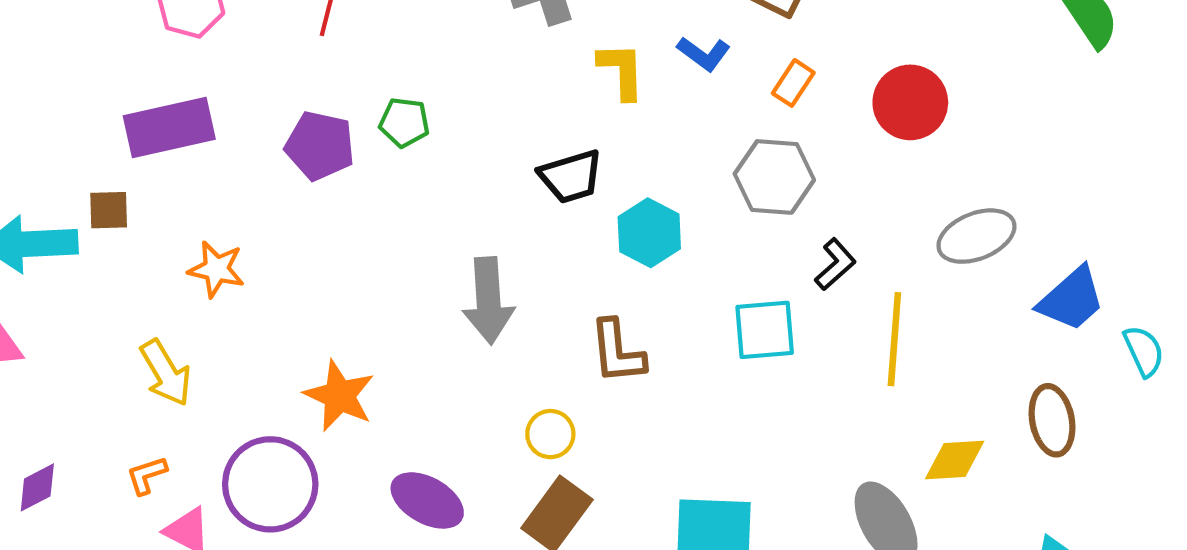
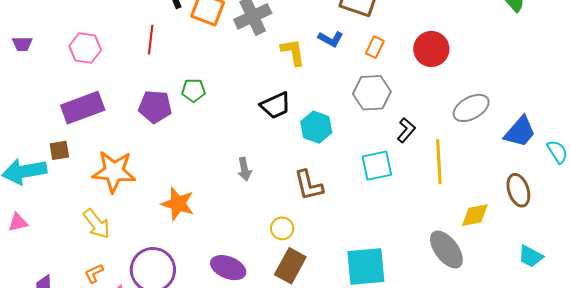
orange star: (216, 269) -> (114, 172), size x1.6
gray arrow: (488, 300) -> (244, 169), size x0.6
orange star: (339, 396) -> (178, 204), moved

